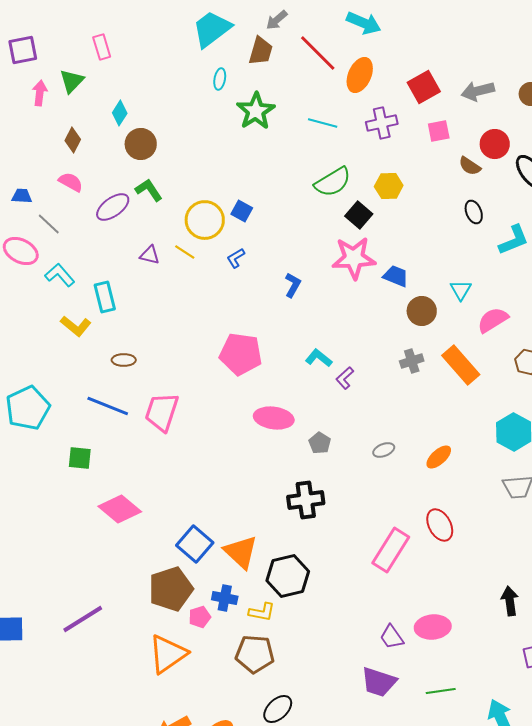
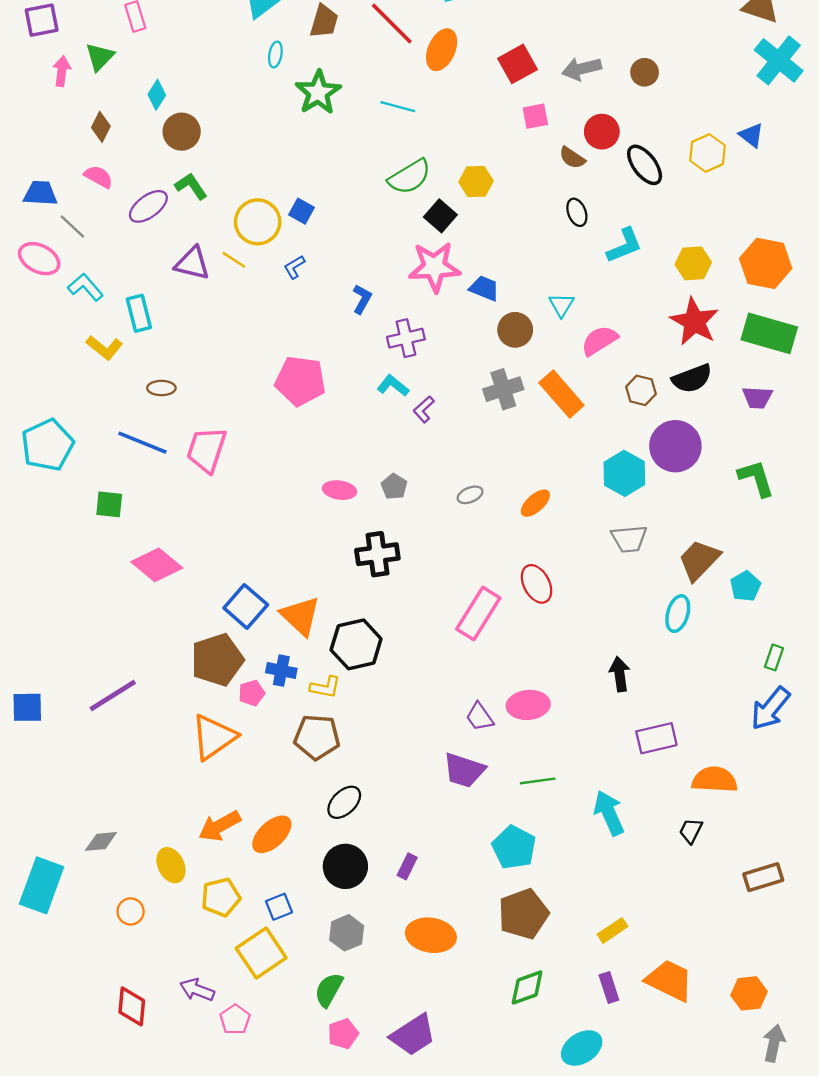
purple cross: (382, 123) -> (406, 338), moved
blue trapezoid: (22, 196) -> (40, 193), size x1.4
purple triangle: (150, 255) -> (192, 263), size x1.5
gray cross: (412, 361) -> (503, 389), size x1.4
pink ellipse: (274, 418) -> (339, 490), moved, size x0.7

